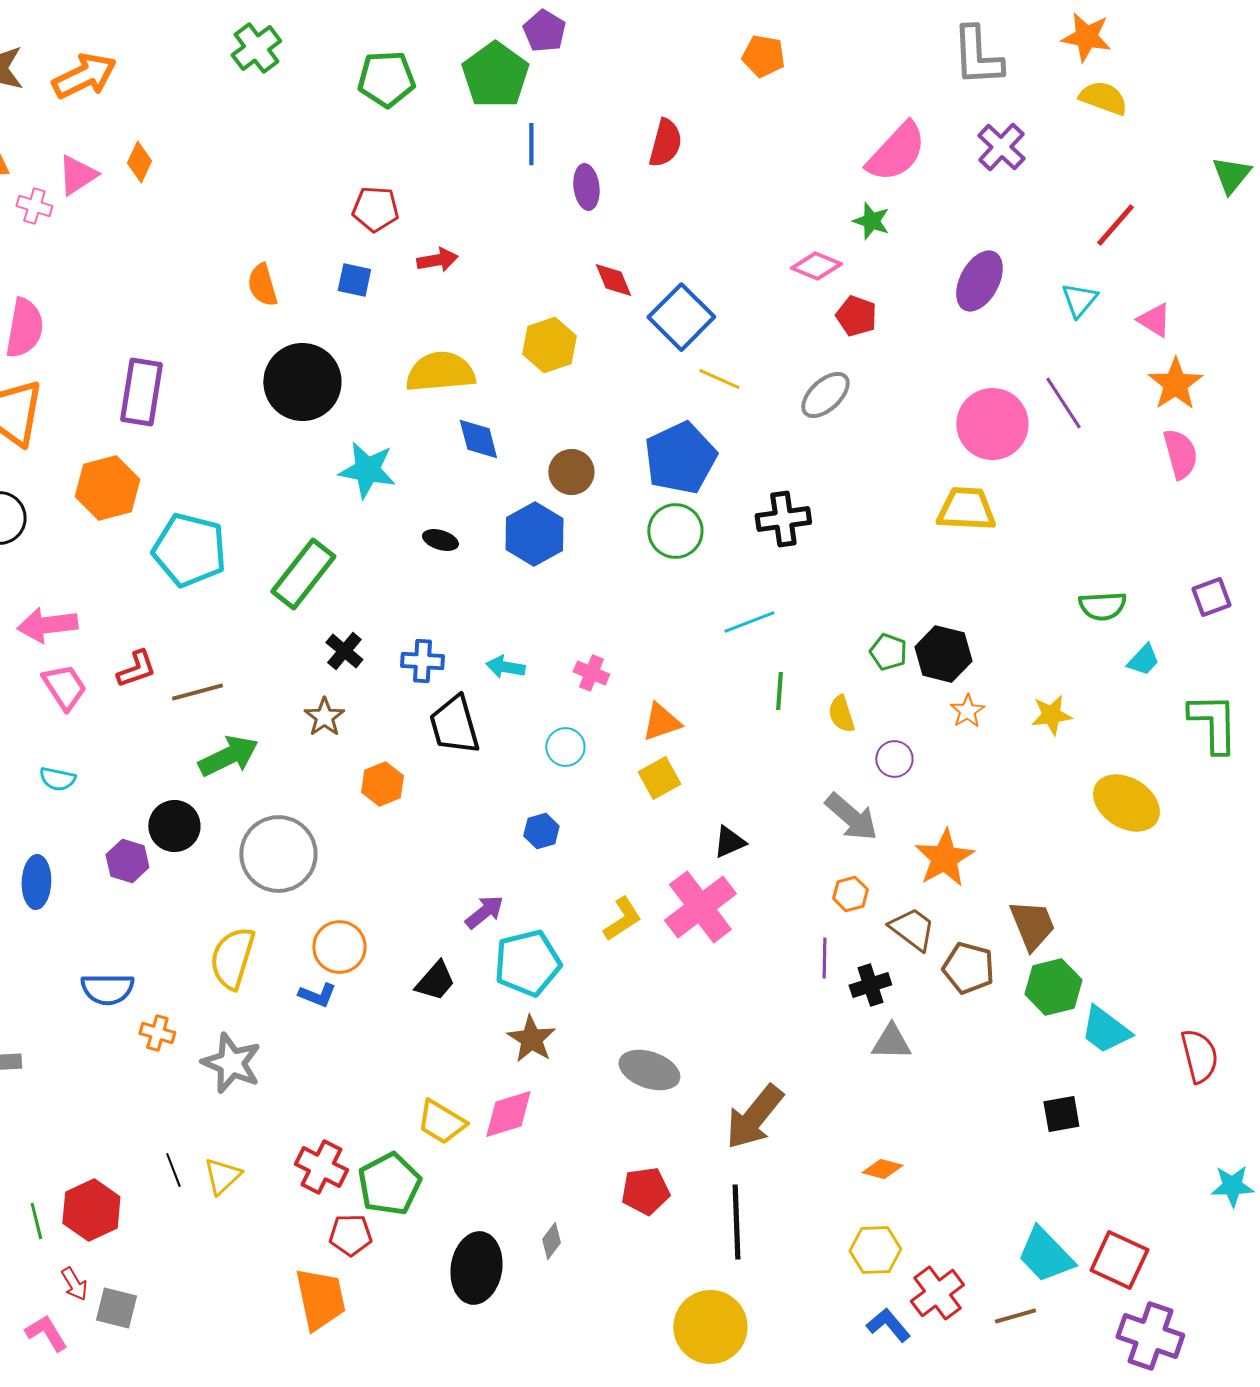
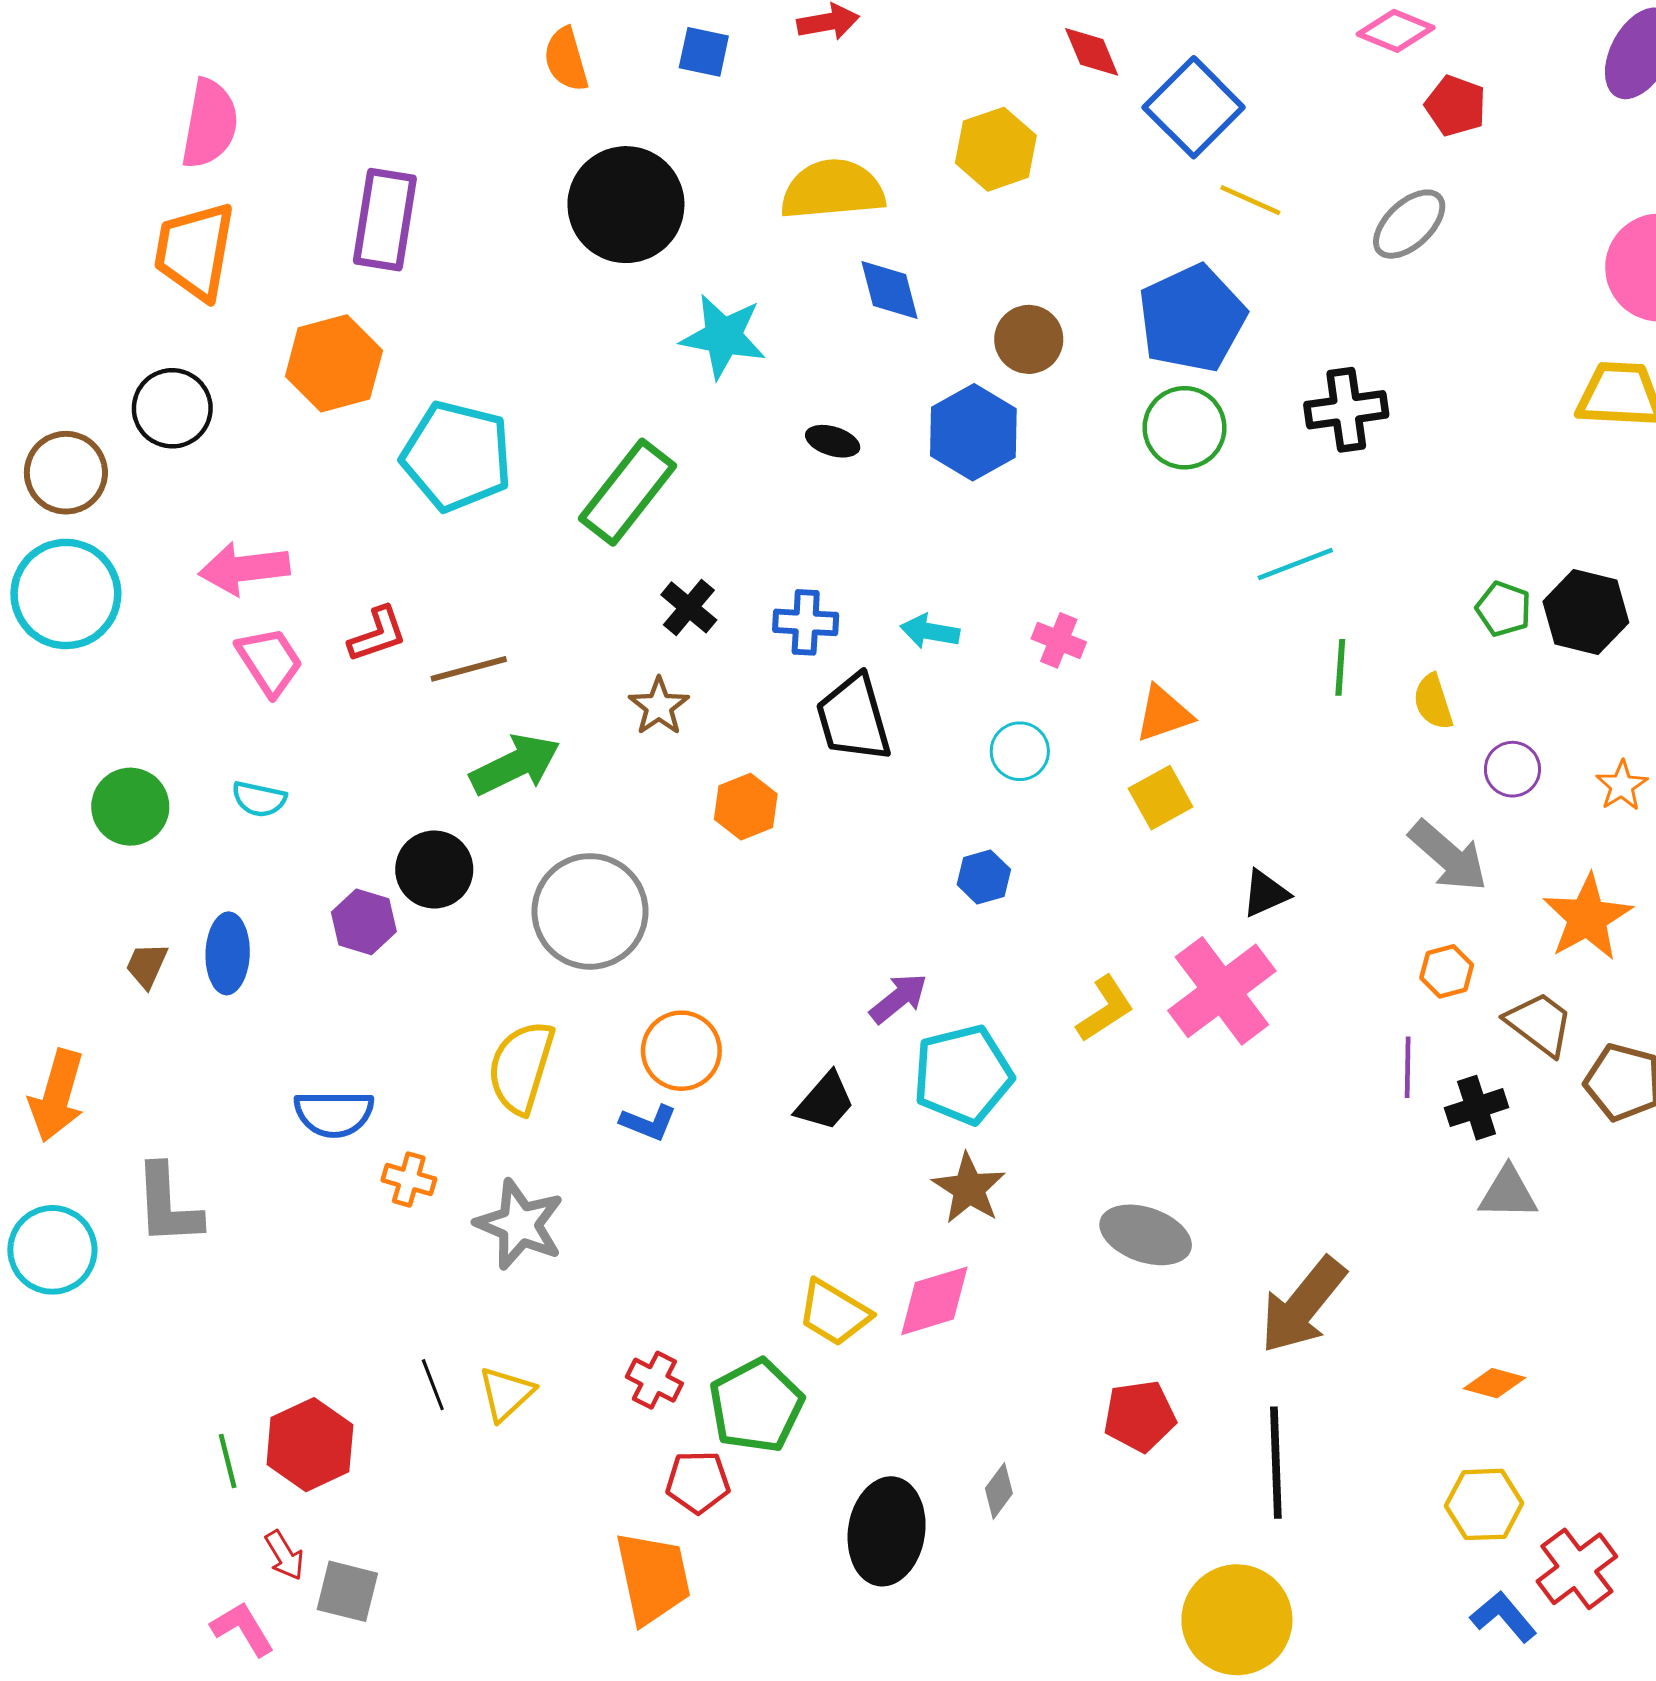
orange star: (967, 711) -> (1622, 786), moved
red cross: (321, 1167) -> (654, 1380), size x0.7

